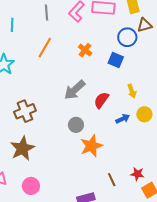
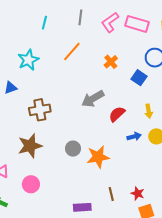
gray circle: (76, 125) -> (73, 149), moved

